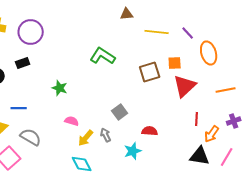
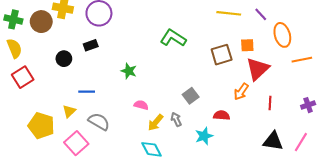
orange line: (226, 90) -> (302, 60), moved
orange arrow: (212, 134) -> (241, 92), moved

